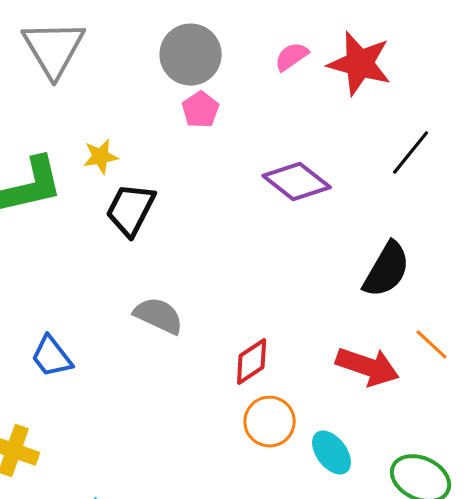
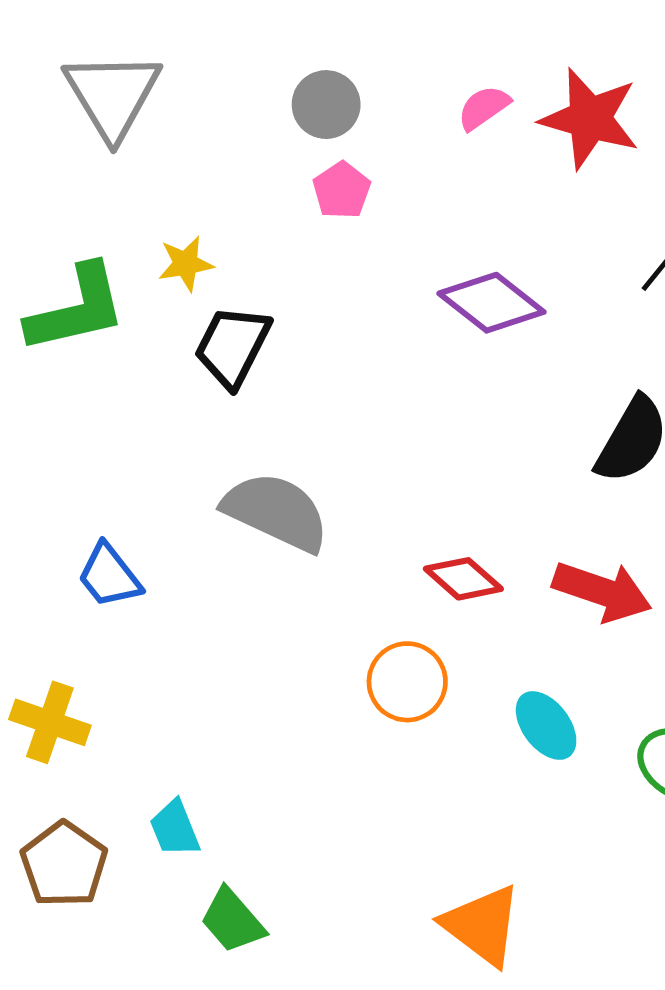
gray circle: (191, 55) -> (326, 105), size x0.7
gray semicircle: (159, 316) -> (276, 512), size x1.4
red diamond: (252, 362) -> (463, 579), moved, turned 75
orange circle: (270, 422) -> (407, 682), moved

